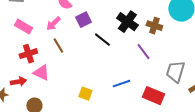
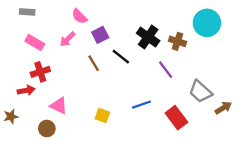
brown line: (58, 46) -> (94, 63), moved
gray trapezoid: (175, 72) -> (200, 91), turned -65
pink triangle: (41, 73) -> (59, 106), moved
red arrow: (18, 82) -> (26, 90), moved
red rectangle: (153, 96) -> (176, 118), turned 30

